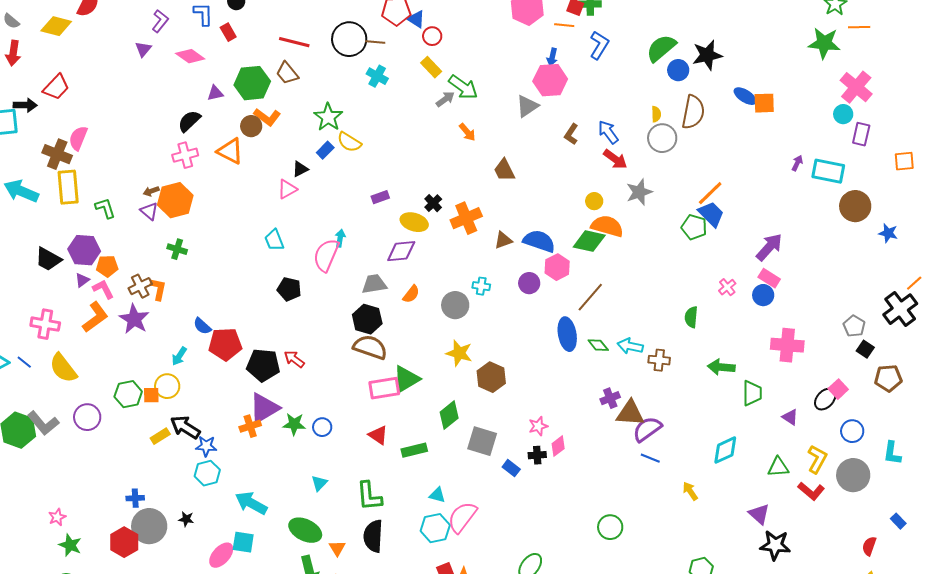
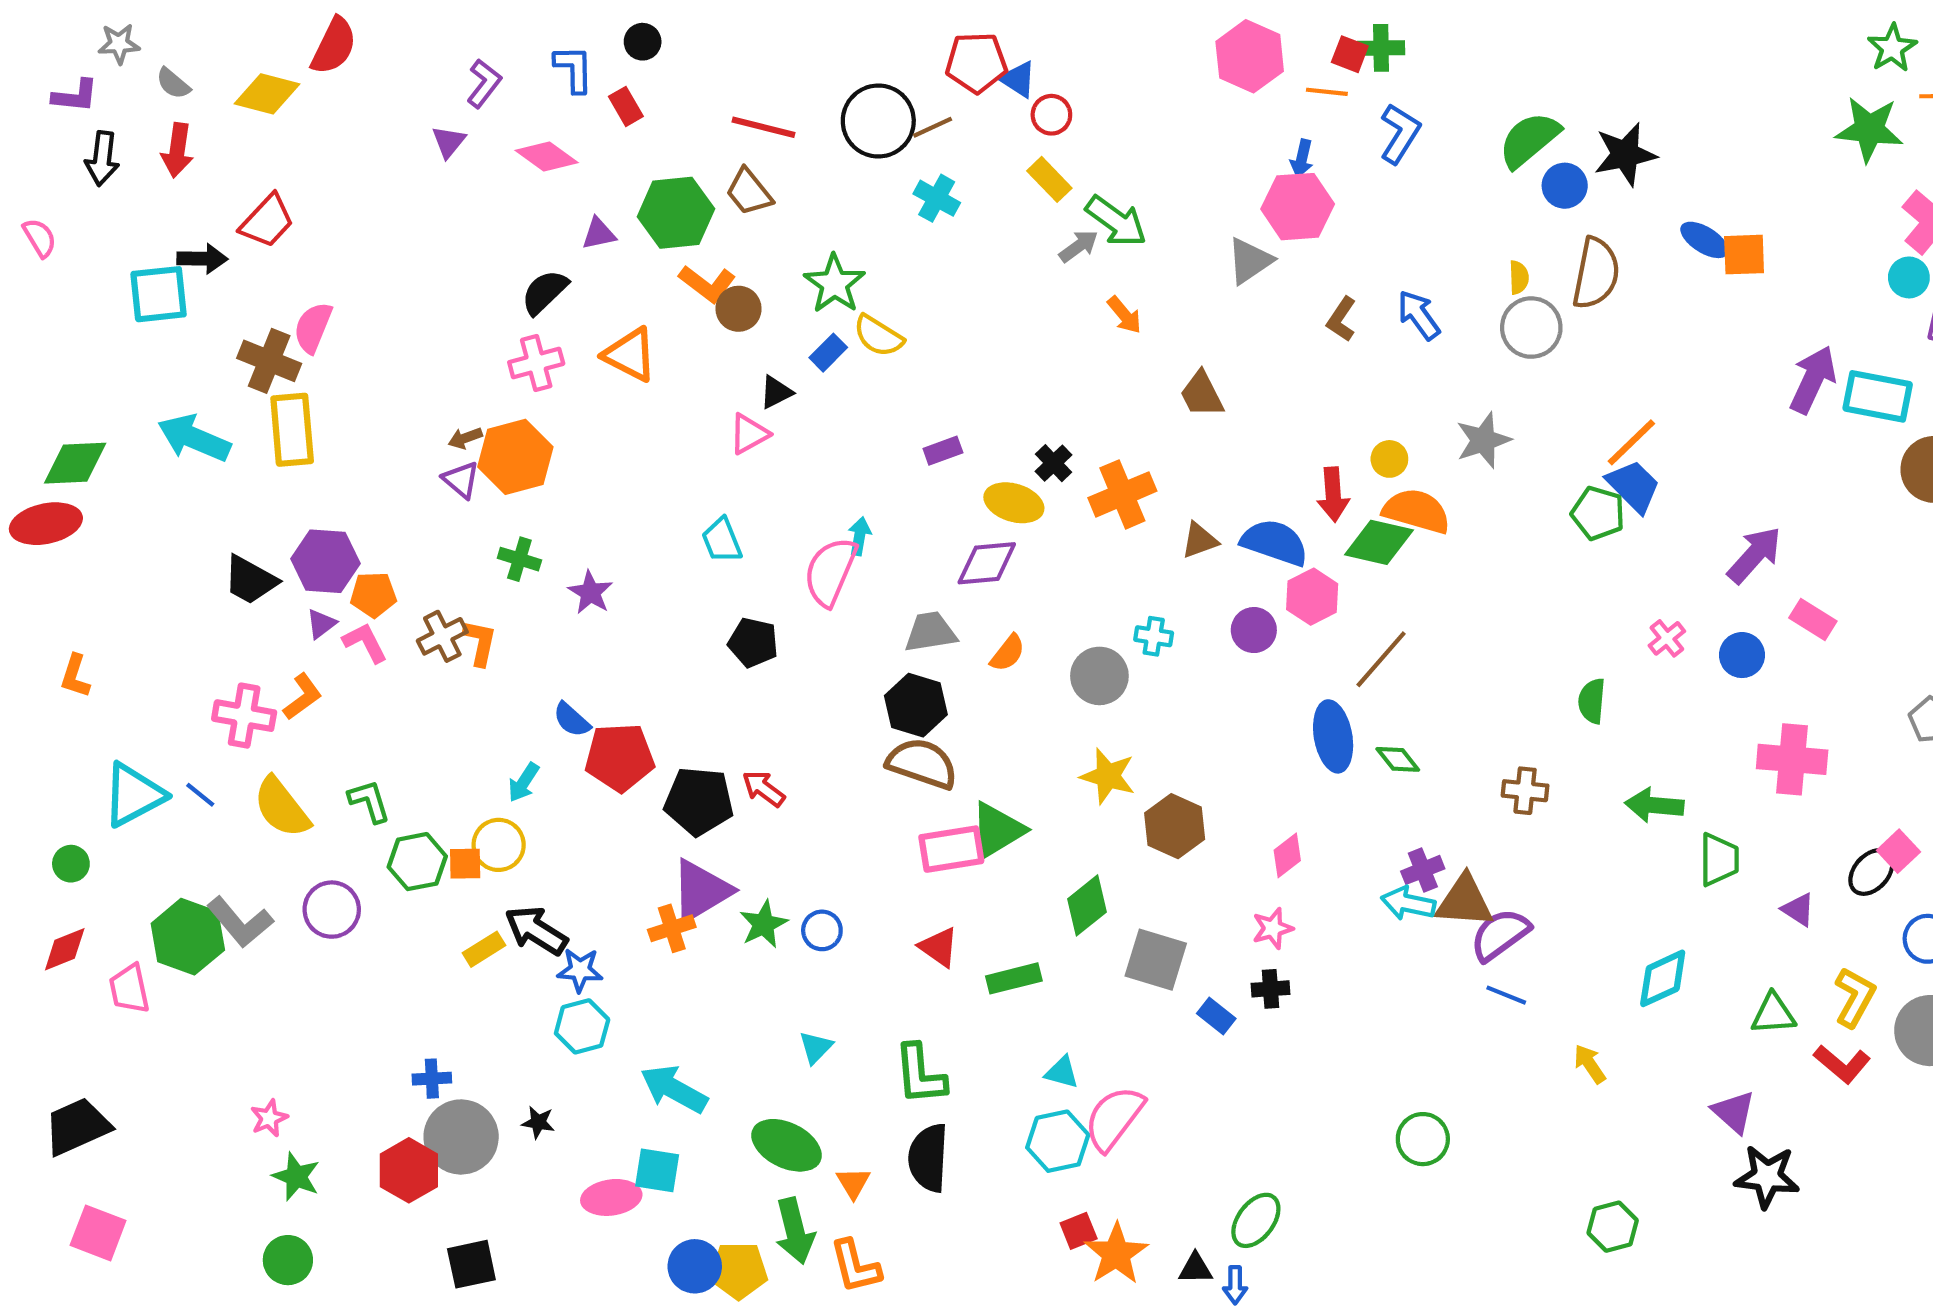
brown line: (375, 42) -> (933, 127), turned -30
brown circle: (251, 126) -> (739, 309), moved
red arrow: (615, 159) -> (1333, 494), moved, turned 50
purple arrow: (797, 163) -> (1813, 380), size x2.0
green L-shape: (105, 208) -> (369, 801), moved
pink rectangle: (769, 278) -> (1813, 620), moved
orange L-shape: (95, 317) -> (303, 697), moved, size x0.7
purple star: (134, 319) -> (590, 592), moved, size x0.7
cyan arrow: (630, 346) -> (1408, 903), moved
green star: (294, 424) -> (764, 924), turned -30
pink diamond: (558, 446) -> (1287, 855), moved
pink ellipse: (221, 555) -> (611, 1197), turned 40

